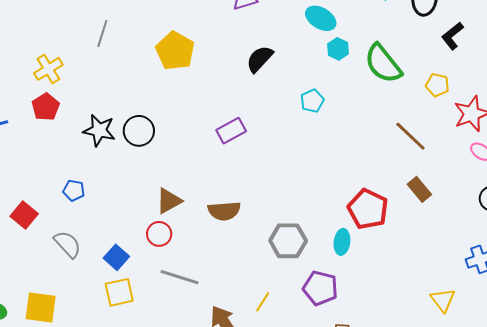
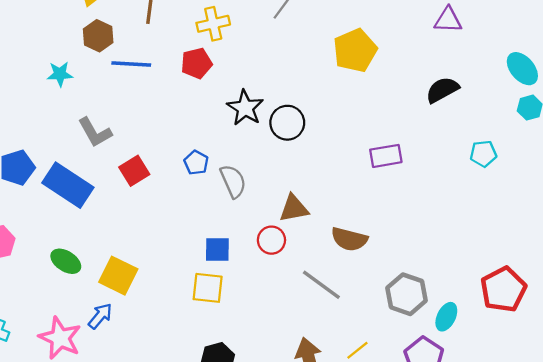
cyan ellipse: (342, 242) -> (446, 317), moved
gray semicircle: (68, 244) -> (233, 181), moved
blue square: (116, 257) -> (217, 250), turned 30
gray line: (180, 277) -> (321, 285), moved

